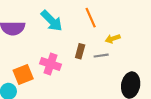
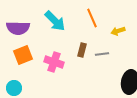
yellow arrow: (113, 39) -> (118, 31), moved
orange square: (23, 74) -> (23, 55), moved

